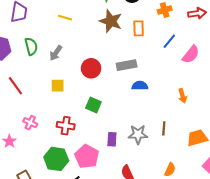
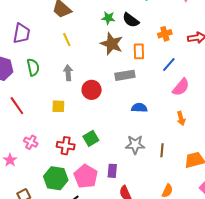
yellow line: (65, 18) -> (67, 40), turned 48
gray arrow: (56, 53) -> (68, 73), moved, turned 140
pink semicircle: (191, 54) -> (181, 87), moved
gray rectangle: (127, 65) -> (125, 75), moved
green square: (93, 105) -> (91, 138), moved, turned 35
gray star: (138, 134) -> (135, 145), moved
purple rectangle: (112, 139) -> (112, 171), moved

